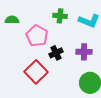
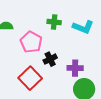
purple cross: (84, 52) -> (75, 68), moved

